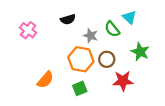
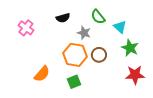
cyan triangle: (129, 17) -> (120, 27), moved
green semicircle: (112, 29) -> (98, 17), moved
red star: (123, 81) -> (135, 75), moved

